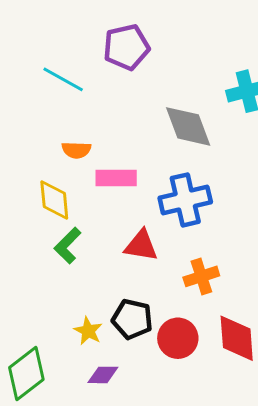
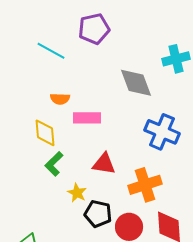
blue cross: (185, 200) -> (162, 132), moved, turned 36
orange cross: (201, 276) -> (145, 185), size x1.4
yellow star: (88, 331) -> (77, 193), moved

